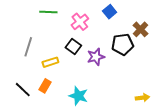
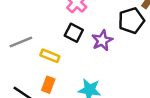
gray line: (28, 47) -> (21, 42), turned 60
yellow rectangle: (50, 62) -> (50, 56), turned 49

